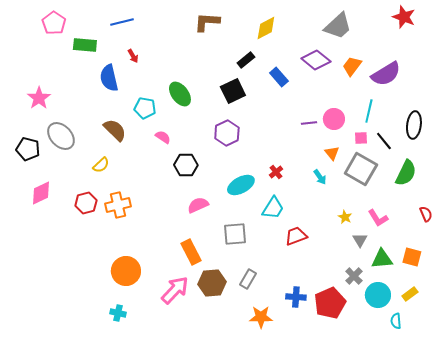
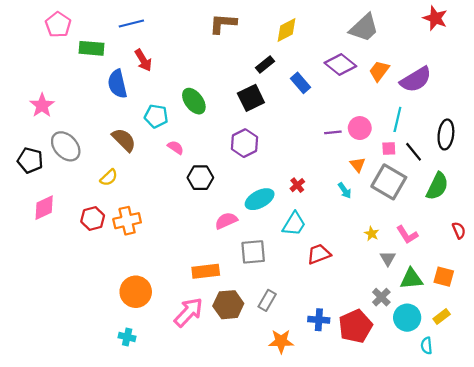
red arrow: (133, 56) -> (143, 60), size x1.5
pink semicircle: (198, 205) -> (226, 221), moved
orange rectangle: (191, 252) -> (206, 271), turned -70

